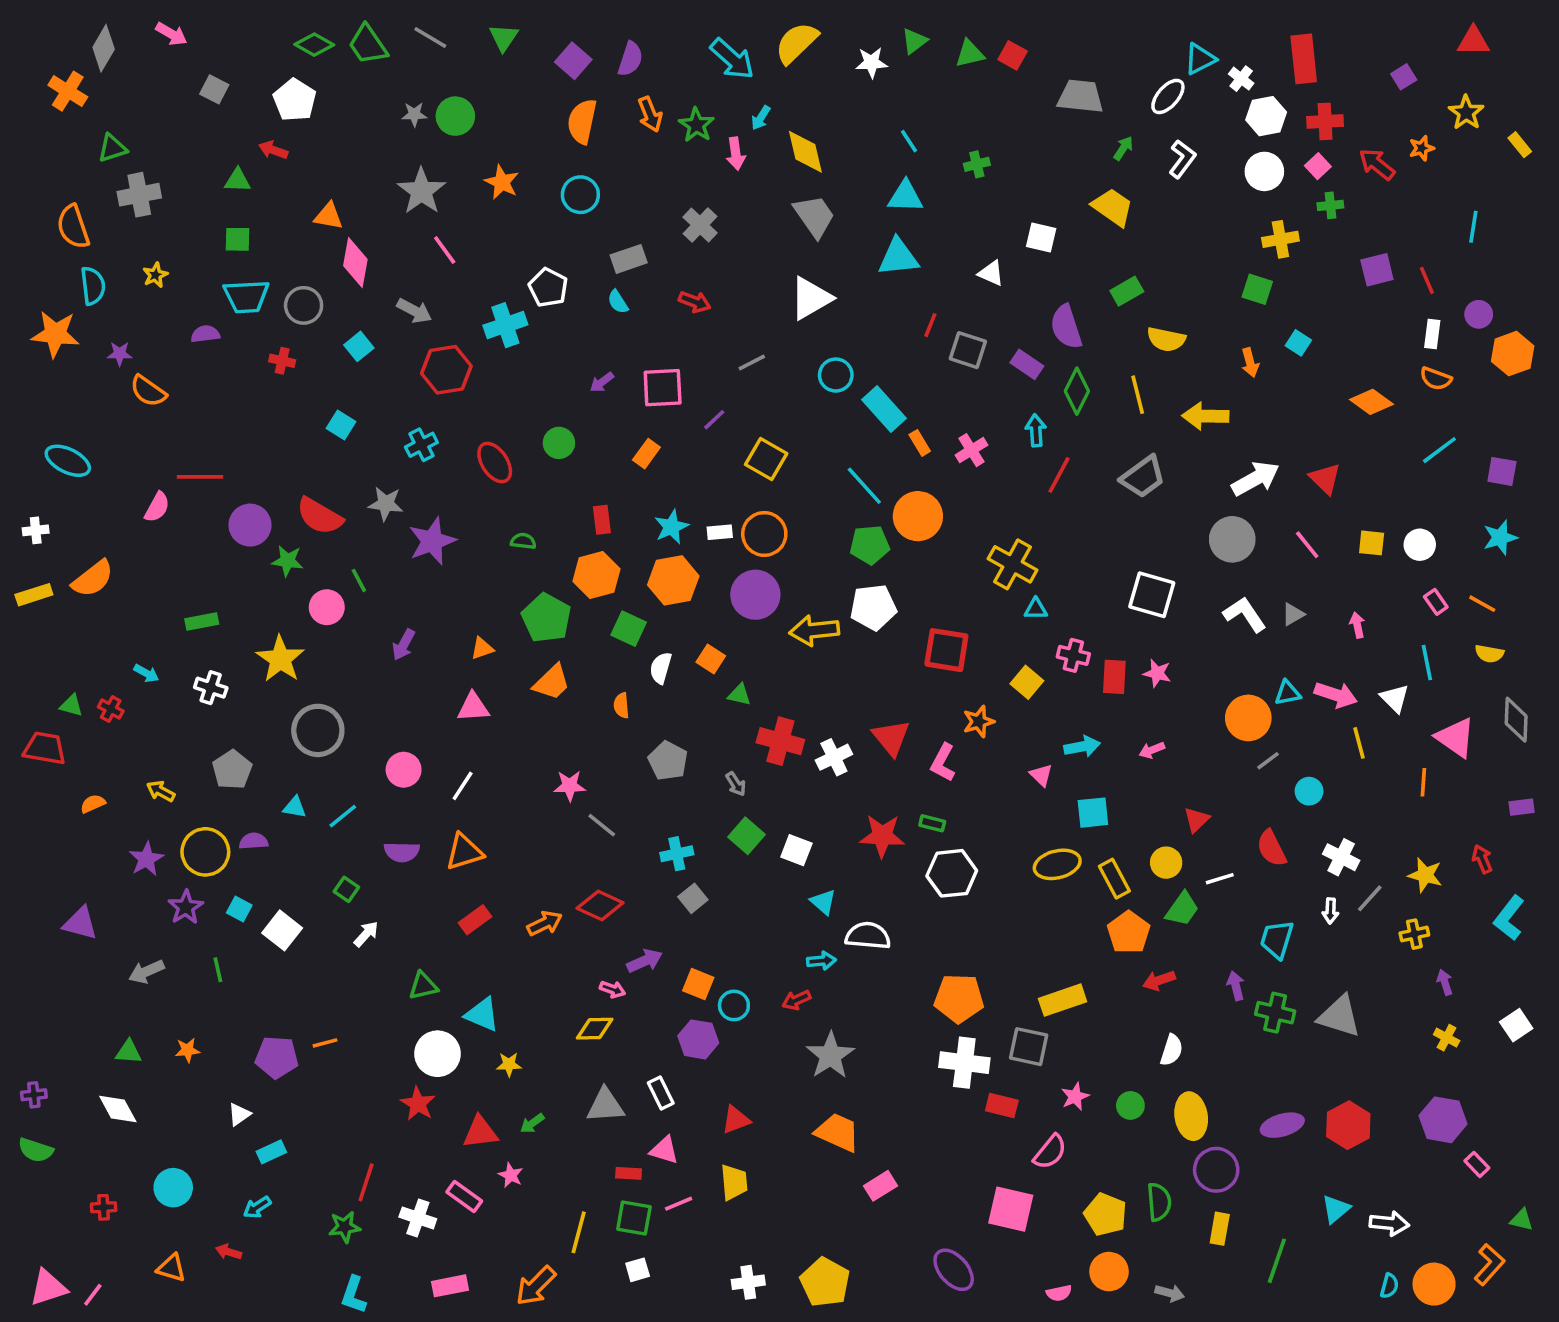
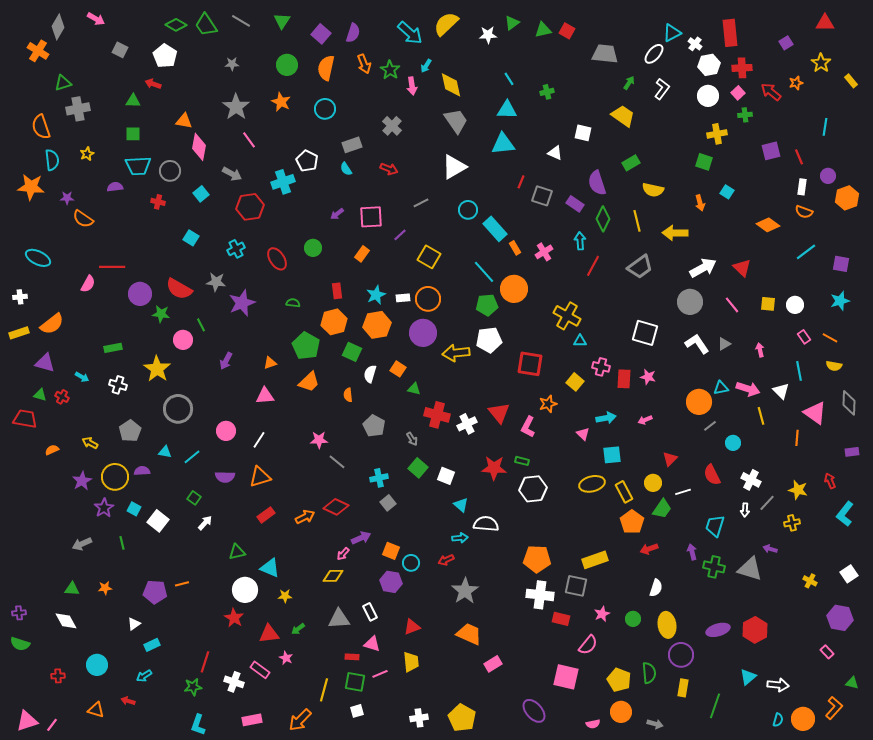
green circle: (455, 116) -> (287, 65), moved
purple triangle: (80, 923) -> (45, 363), moved
purple arrow: (1445, 982) -> (770, 549), moved, turned -56
pink arrow: (613, 989) -> (343, 554), turned 112
purple hexagon: (1443, 1120) -> (840, 618), moved

